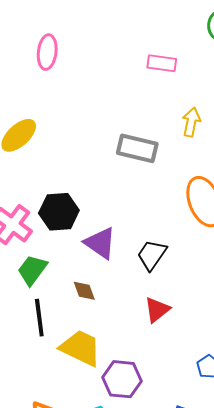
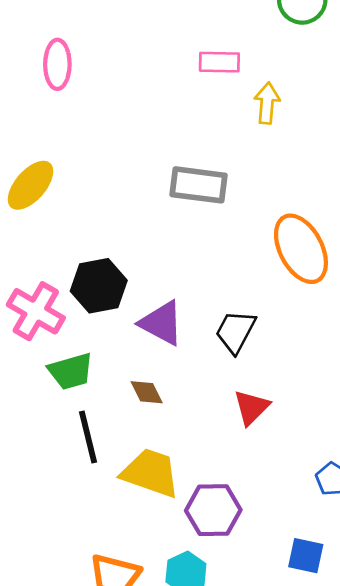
yellow arrow: (191, 122) -> (267, 103), moved
green trapezoid: (32, 270) -> (71, 371), turned -136

